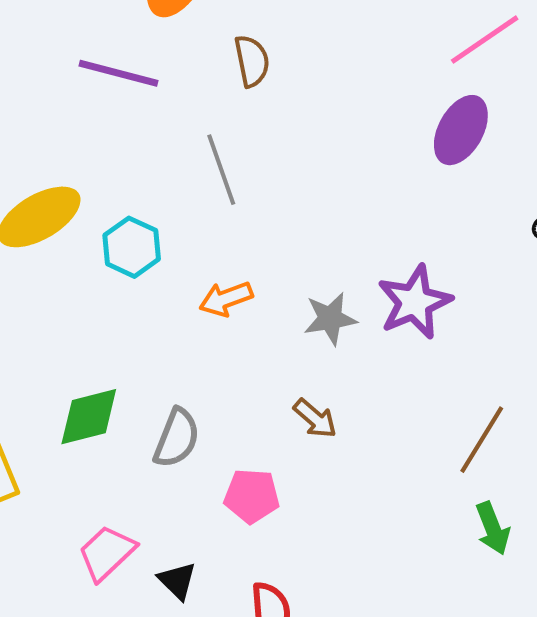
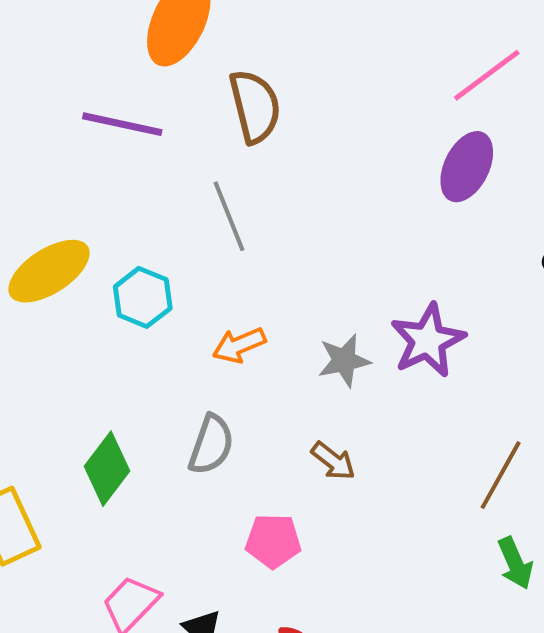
brown semicircle: (252, 61) -> (255, 106), size x1.4
green diamond: (89, 417) -> (107, 469), turned -36
gray semicircle: (177, 438) -> (211, 445), moved

